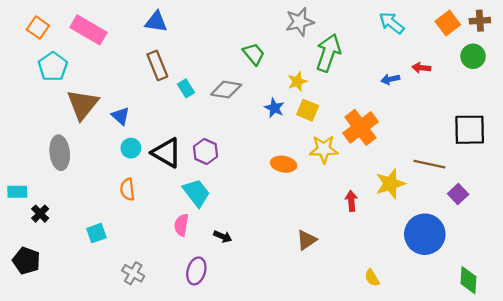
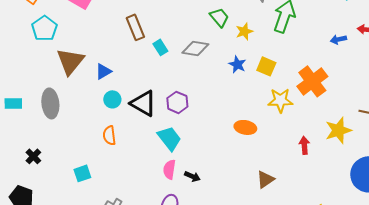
yellow star: (297, 82) -> (244, 31), moved
blue triangle: (121, 116) -> (103, 71), turned 48
orange ellipse: (284, 164) -> (245, 127), moved
cyan rectangle: (17, 192) -> (13, 103), moved
pink semicircle: (181, 225) -> (169, 169), moved

